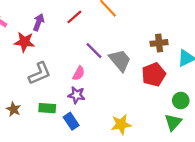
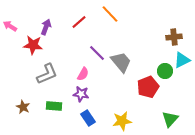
brown cross: (159, 43) -> (174, 37), moved
red pentagon: (154, 74) -> (148, 87), moved
green circle: (181, 101) -> (165, 71), moved
blue rectangle: (71, 121) -> (88, 118), moved

